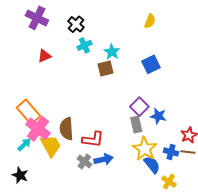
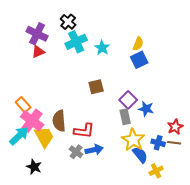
purple cross: (37, 18) -> (37, 34), moved
yellow semicircle: (150, 21) -> (138, 44), moved
cyan cross: (84, 45) -> (76, 42), size x1.5
brown square: (106, 69) -> (96, 87), moved
orange rectangle: (29, 112) -> (23, 105), size x0.7
cyan arrow: (24, 145) -> (19, 136), size x1.5
black star: (20, 175) -> (34, 167), moved
yellow cross: (169, 182) -> (156, 171), turned 32

